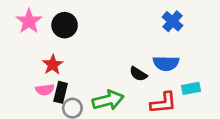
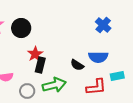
red star: (53, 65) -> (35, 54), moved
black rectangle: (61, 92) -> (40, 65), moved

